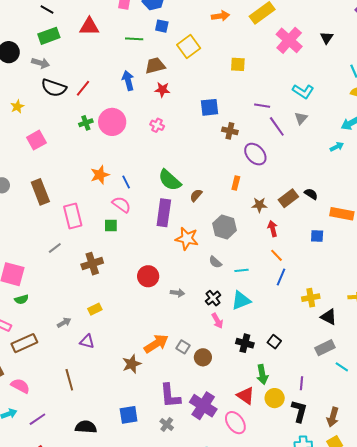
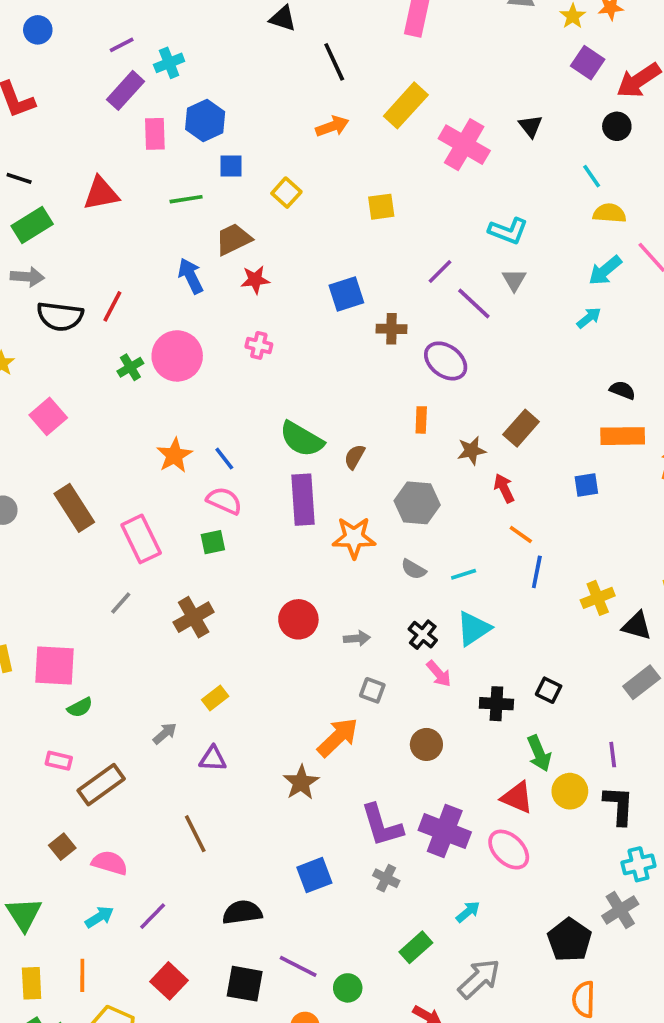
yellow square: (189, 46) -> (286, 193), size x0.7
purple line: (262, 106) -> (440, 271), turned -42
black semicircle: (311, 194) -> (622, 390), moved
gray square: (183, 347) -> (372, 690), moved

